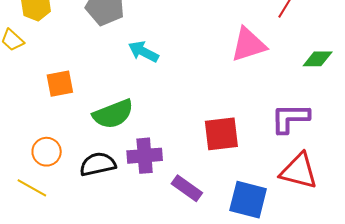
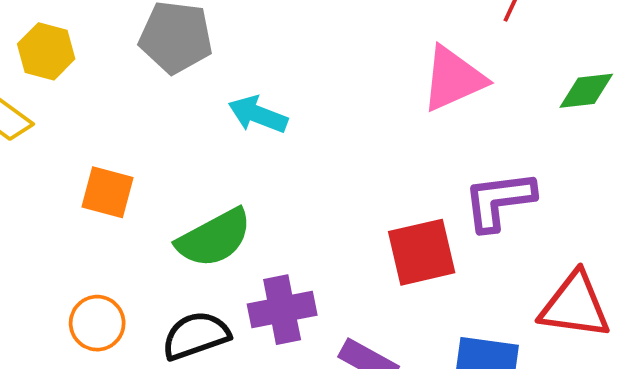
orange square: (60, 84) -> (108, 192), turned 32
purple L-shape: (290, 118) -> (499, 201), moved

